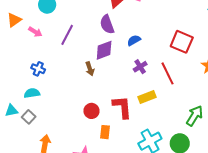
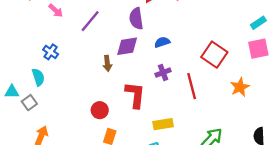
cyan semicircle: (32, 93) -> (38, 77), turned 70
yellow rectangle: (147, 97) -> (163, 124), moved
red L-shape: (122, 107) -> (135, 95), moved

